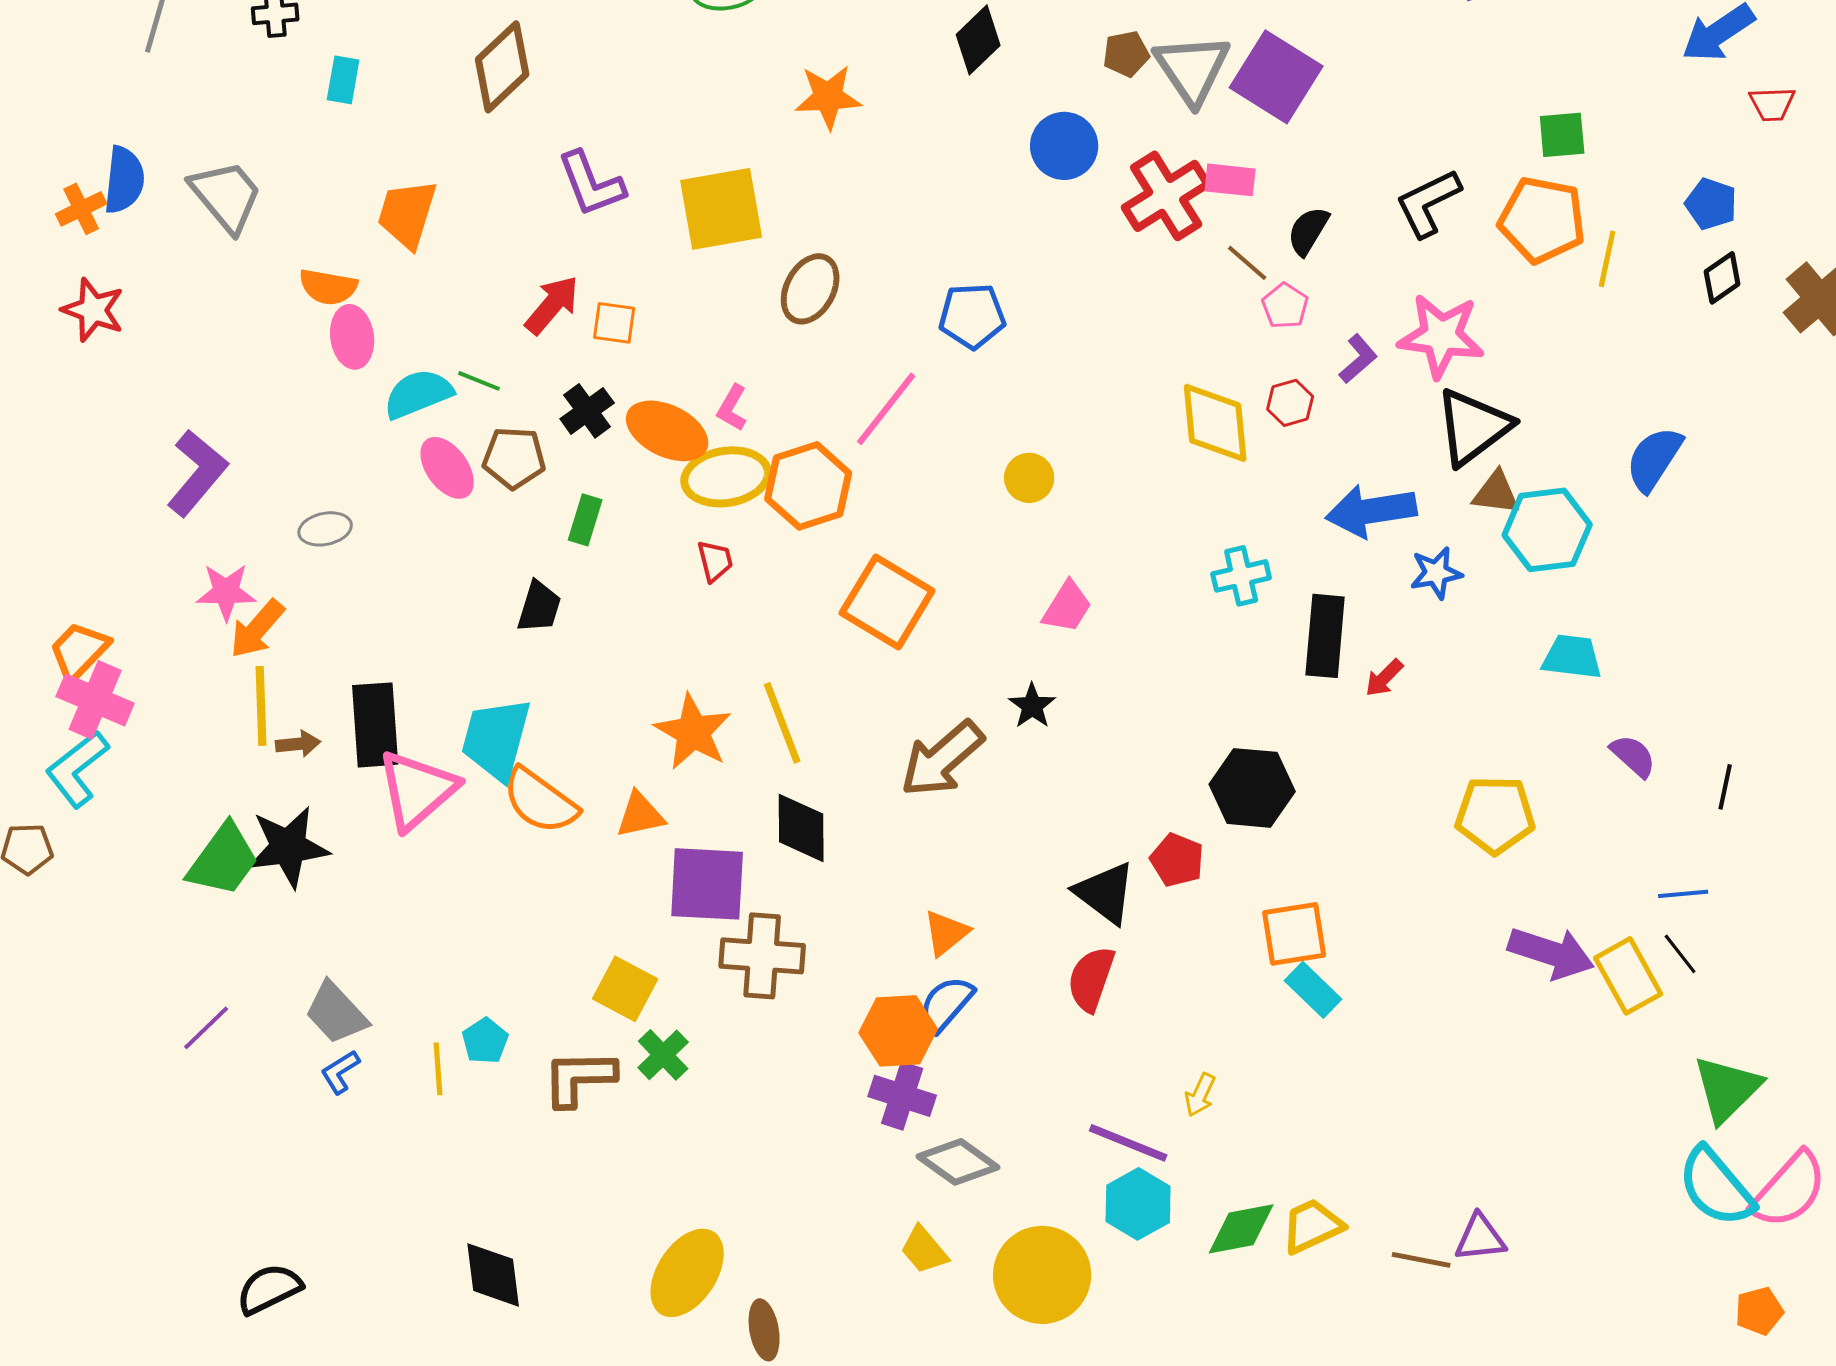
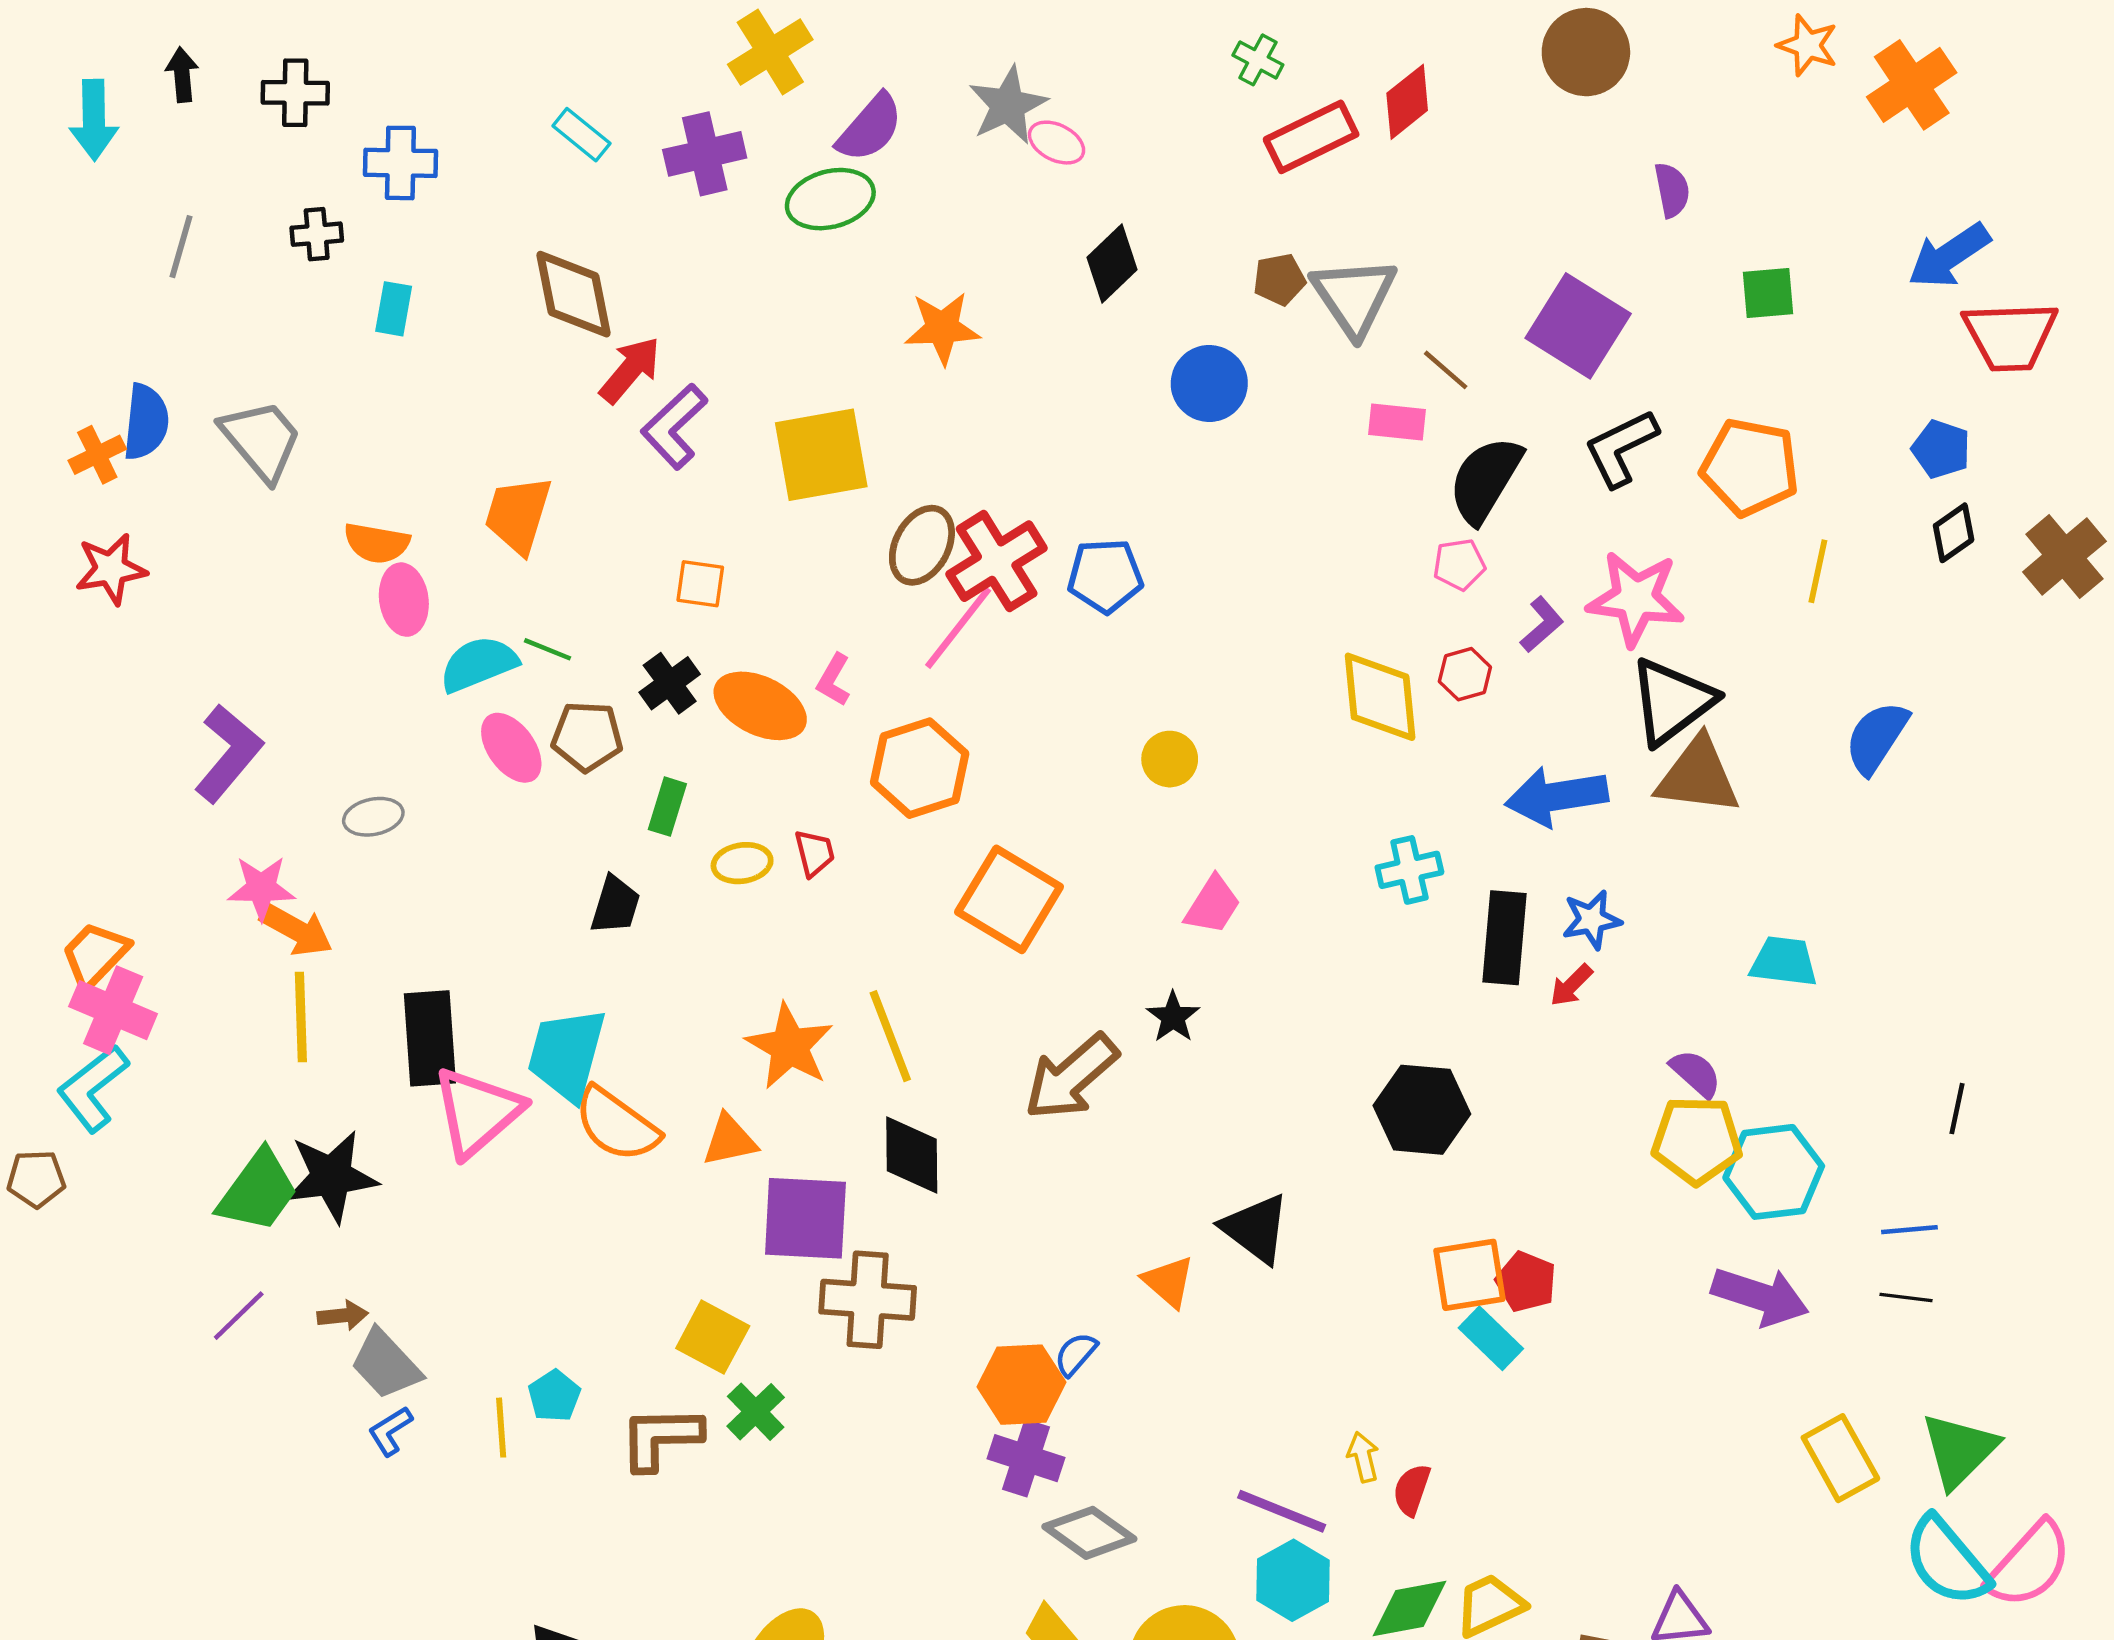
brown diamond: (502, 67) -> (574, 294), turned -58
purple square: (1276, 77) -> (1578, 326), moved
red trapezoid: (1772, 104) -> (2010, 336), size x1.8
green square: (1562, 135) -> (1768, 293), moved
purple L-shape: (591, 184) -> (674, 426), turned 68
red cross: (1166, 196) -> (997, 561), moved
orange trapezoid: (407, 214) -> (518, 515), moved
black semicircle: (1308, 231) -> (1485, 480), size x1.6
yellow line: (1607, 259) -> (1818, 571), moved
brown line: (1247, 263) -> (1446, 370), moved
red arrow: (552, 305) -> (630, 370), moved
pink pentagon: (1285, 306) -> (1459, 564), turned 30
red star: (93, 310) -> (111, 569), turned -30
pink line: (886, 409) -> (958, 628), moved
yellow ellipse: (726, 477) -> (742, 863), moved, size x0.6
brown triangle: (1496, 493) -> (1698, 776), size x1.6
cyan hexagon: (1547, 530) -> (1774, 1172), moved
blue star: (1436, 573) -> (1592, 920), moved
orange arrow: (257, 629) -> (296, 930), turned -102
brown arrow: (298, 744) -> (343, 1316), moved
purple semicircle: (1633, 756) -> (1696, 1074), moved
red pentagon: (1177, 860) -> (1526, 1282), moved
orange triangle: (946, 933) -> (1169, 1282), moved, turned -40
black line: (1680, 954) -> (1906, 1297), turned -45
yellow rectangle: (1628, 976) -> (1840, 1458), moved
red semicircle: (1091, 979) -> (1412, 1490), moved, size x0.7
blue semicircle: (946, 1004) -> (1076, 1354), size x0.7
purple line: (206, 1028) -> (239, 1316), moved
yellow arrow: (1200, 1095) -> (1363, 1457), turned 141

